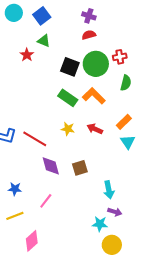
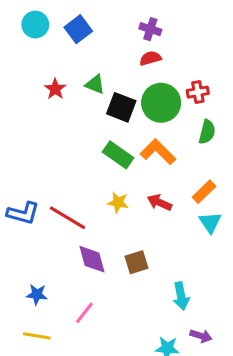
green triangle: (44, 41) -> (95, 84), moved
purple arrow: (115, 212) -> (201, 336), moved
yellow line: (15, 216) -> (37, 336), turned 30

